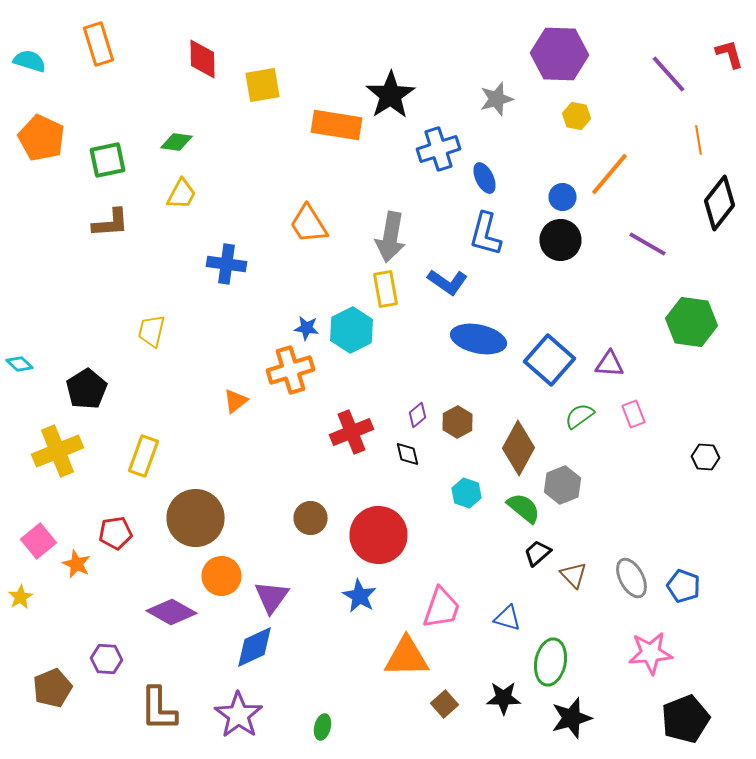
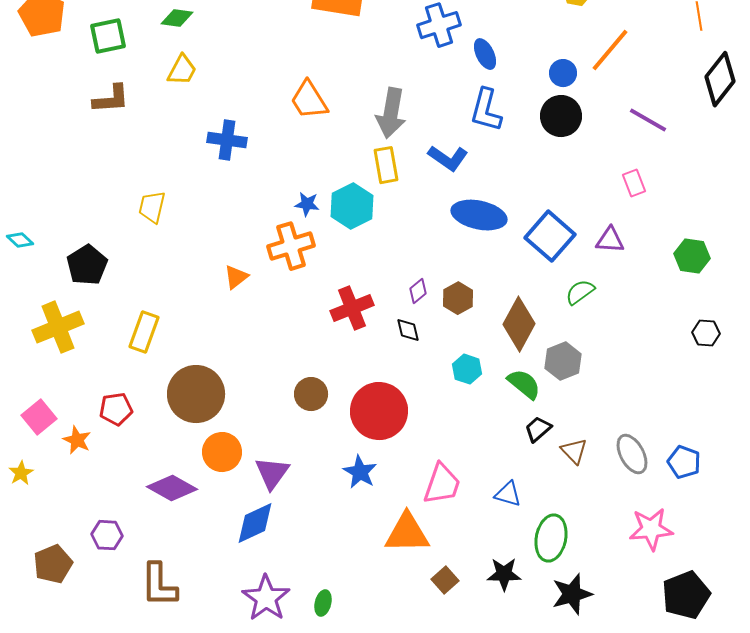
green hexagon: (692, 322) -> (692, 256), moved, size x0.7
pink rectangle: (634, 414) -> (634, 183), moved
purple star: (238, 715) -> (266, 598), moved

